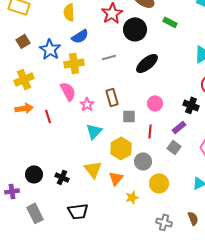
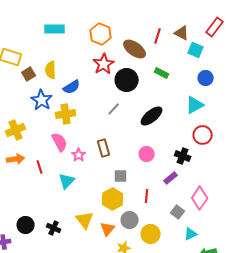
yellow semicircle: (69, 12) -> (51, 70), moved
brown square: (23, 41) -> (29, 74), moved
gray line: (109, 57) -> (114, 109), moved, turned -32
black ellipse: (147, 63) -> (152, 116), moved
gray square: (129, 116) -> (121, 176), moved
cyan triangle: (94, 131) -> (67, 181), moved
red line: (150, 131) -> (147, 196), moved
gray square: (174, 147) -> (178, 212), moved
gray circle: (143, 161) -> (130, 220), moved

